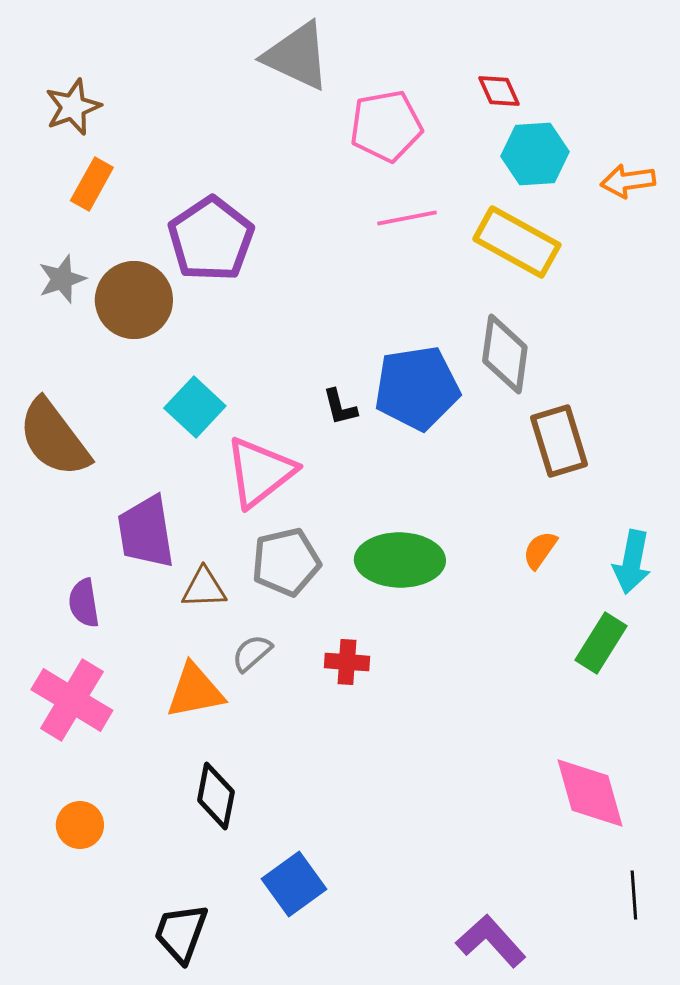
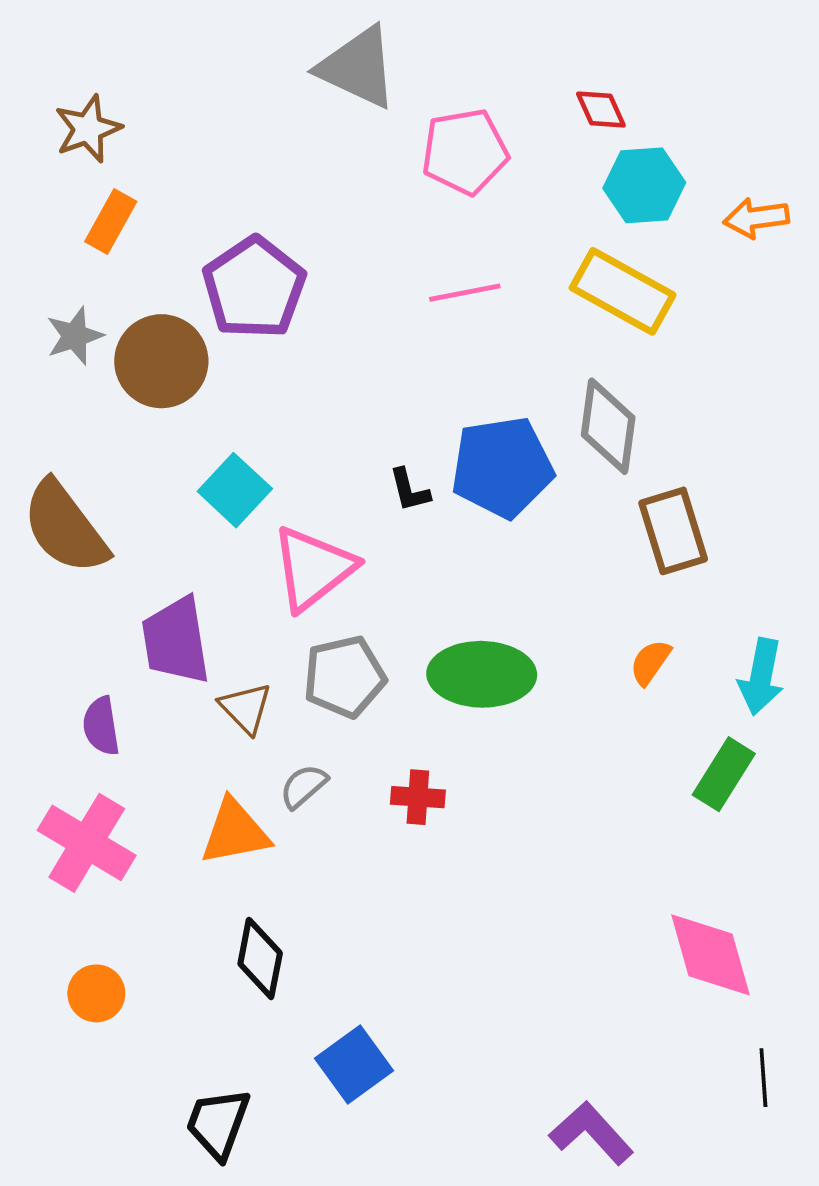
pink line: (407, 218) -> (465, 293), moved
brown triangle: (204, 588) -> (246, 708), turned 48

